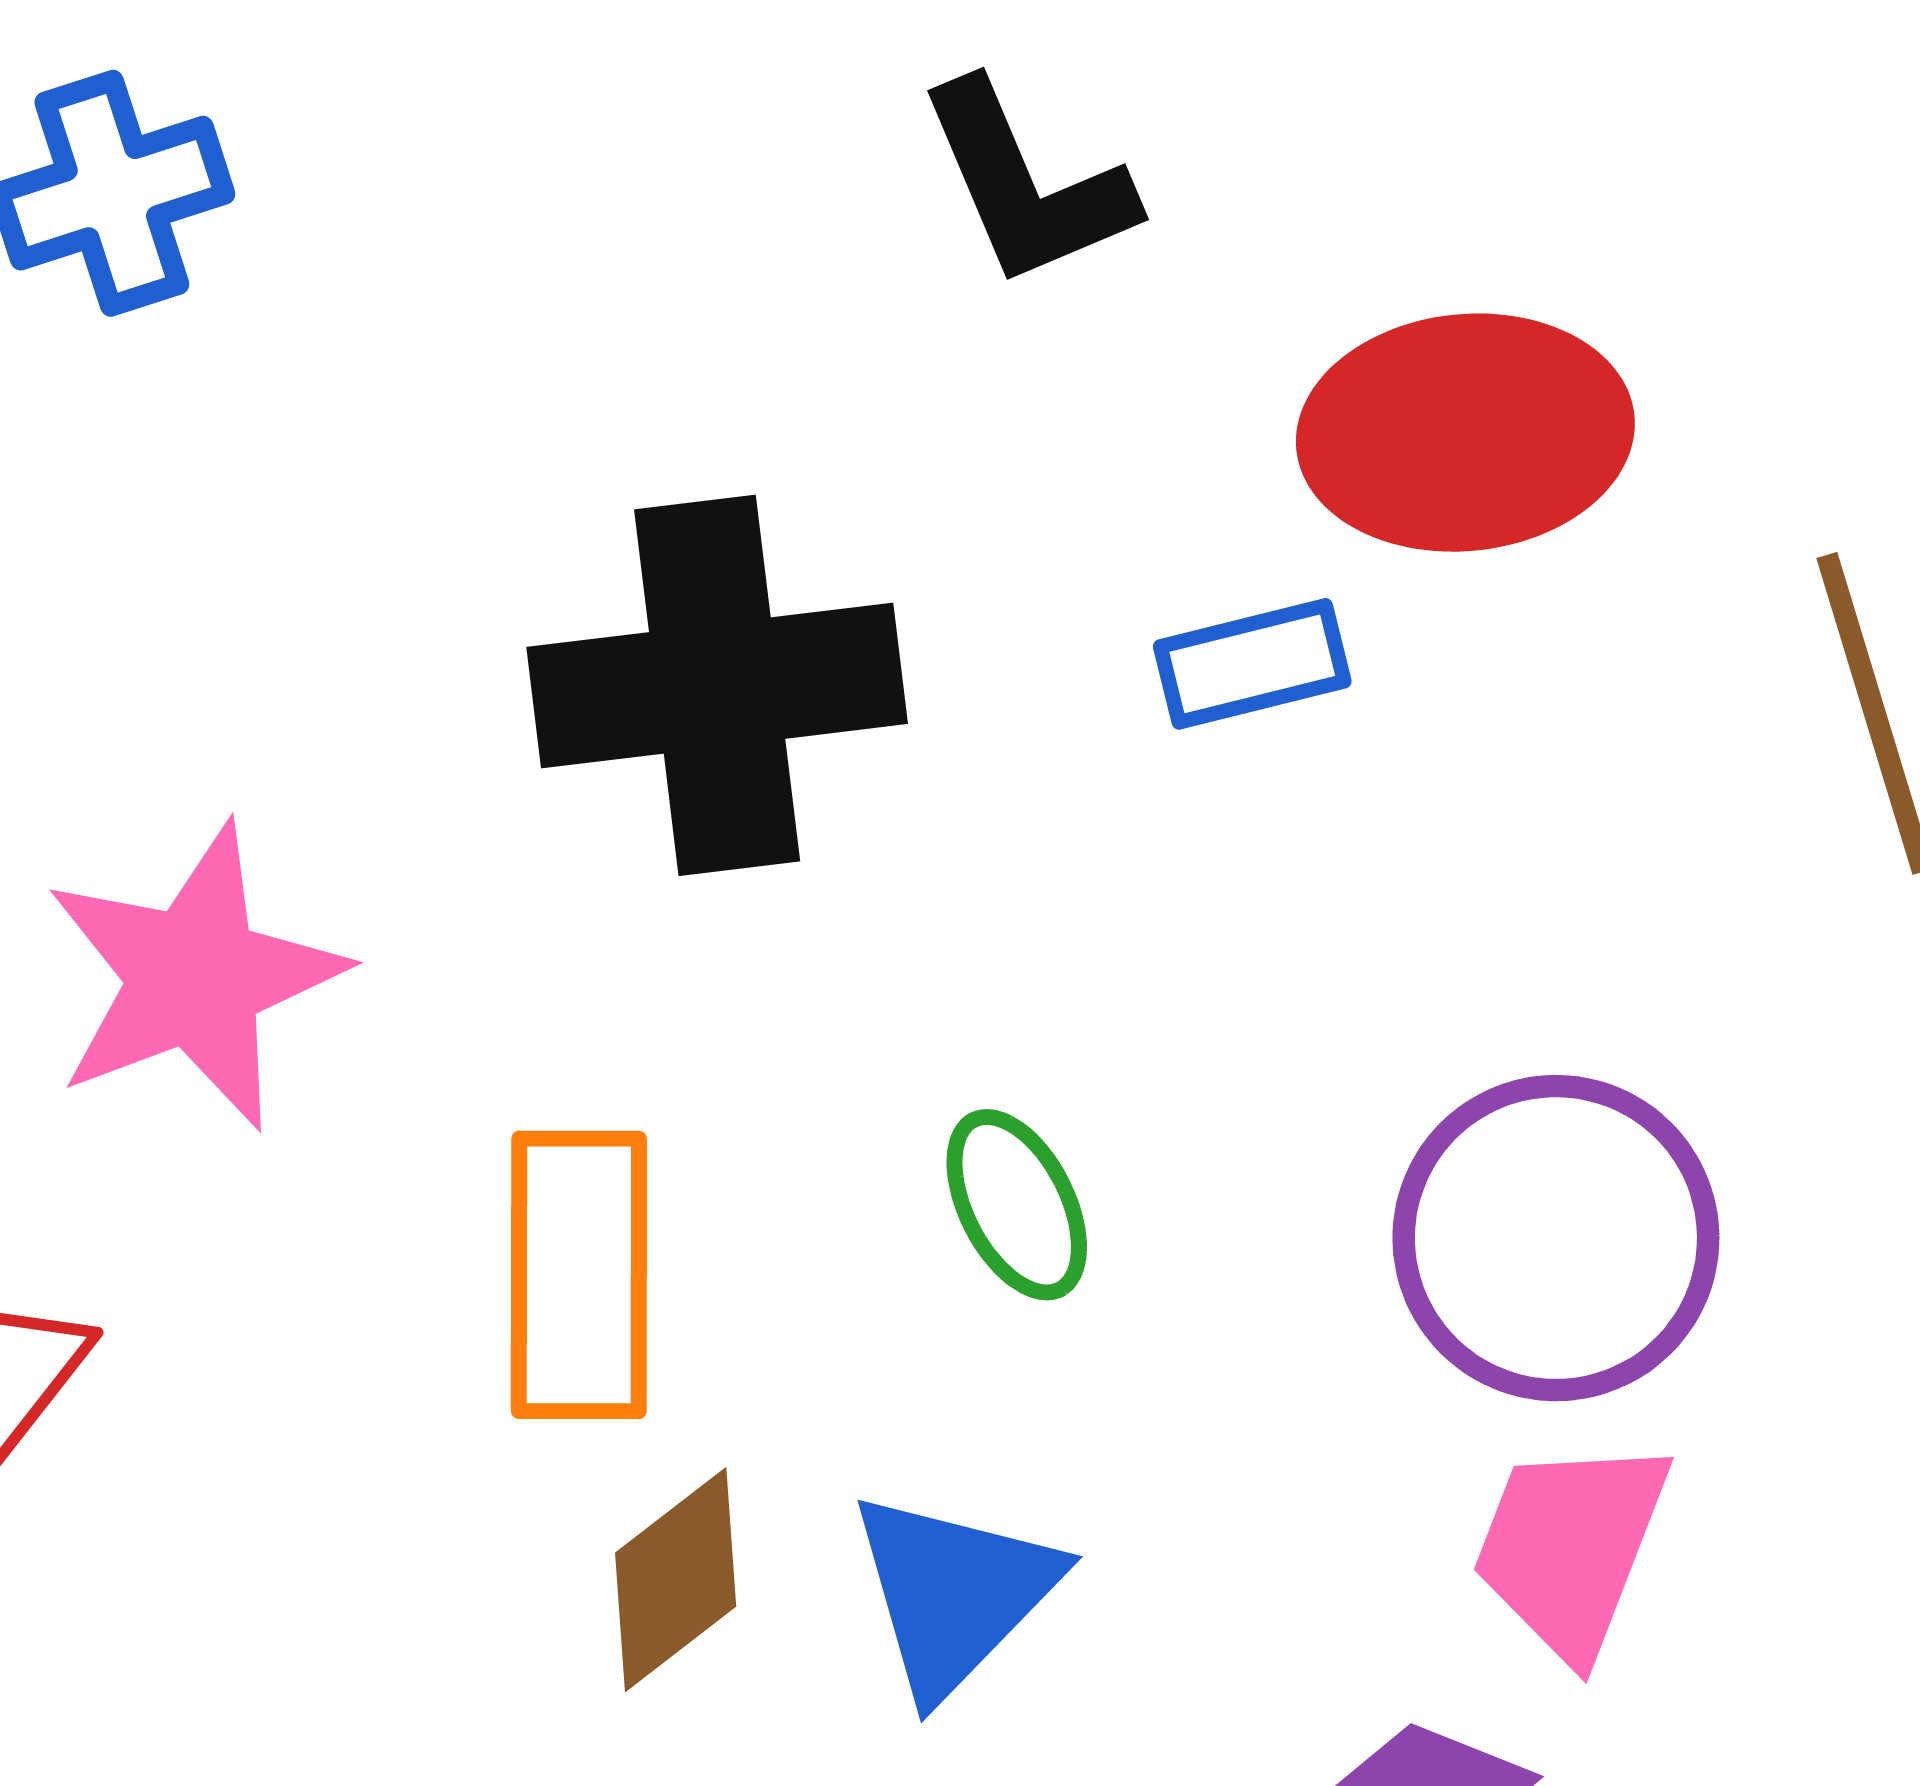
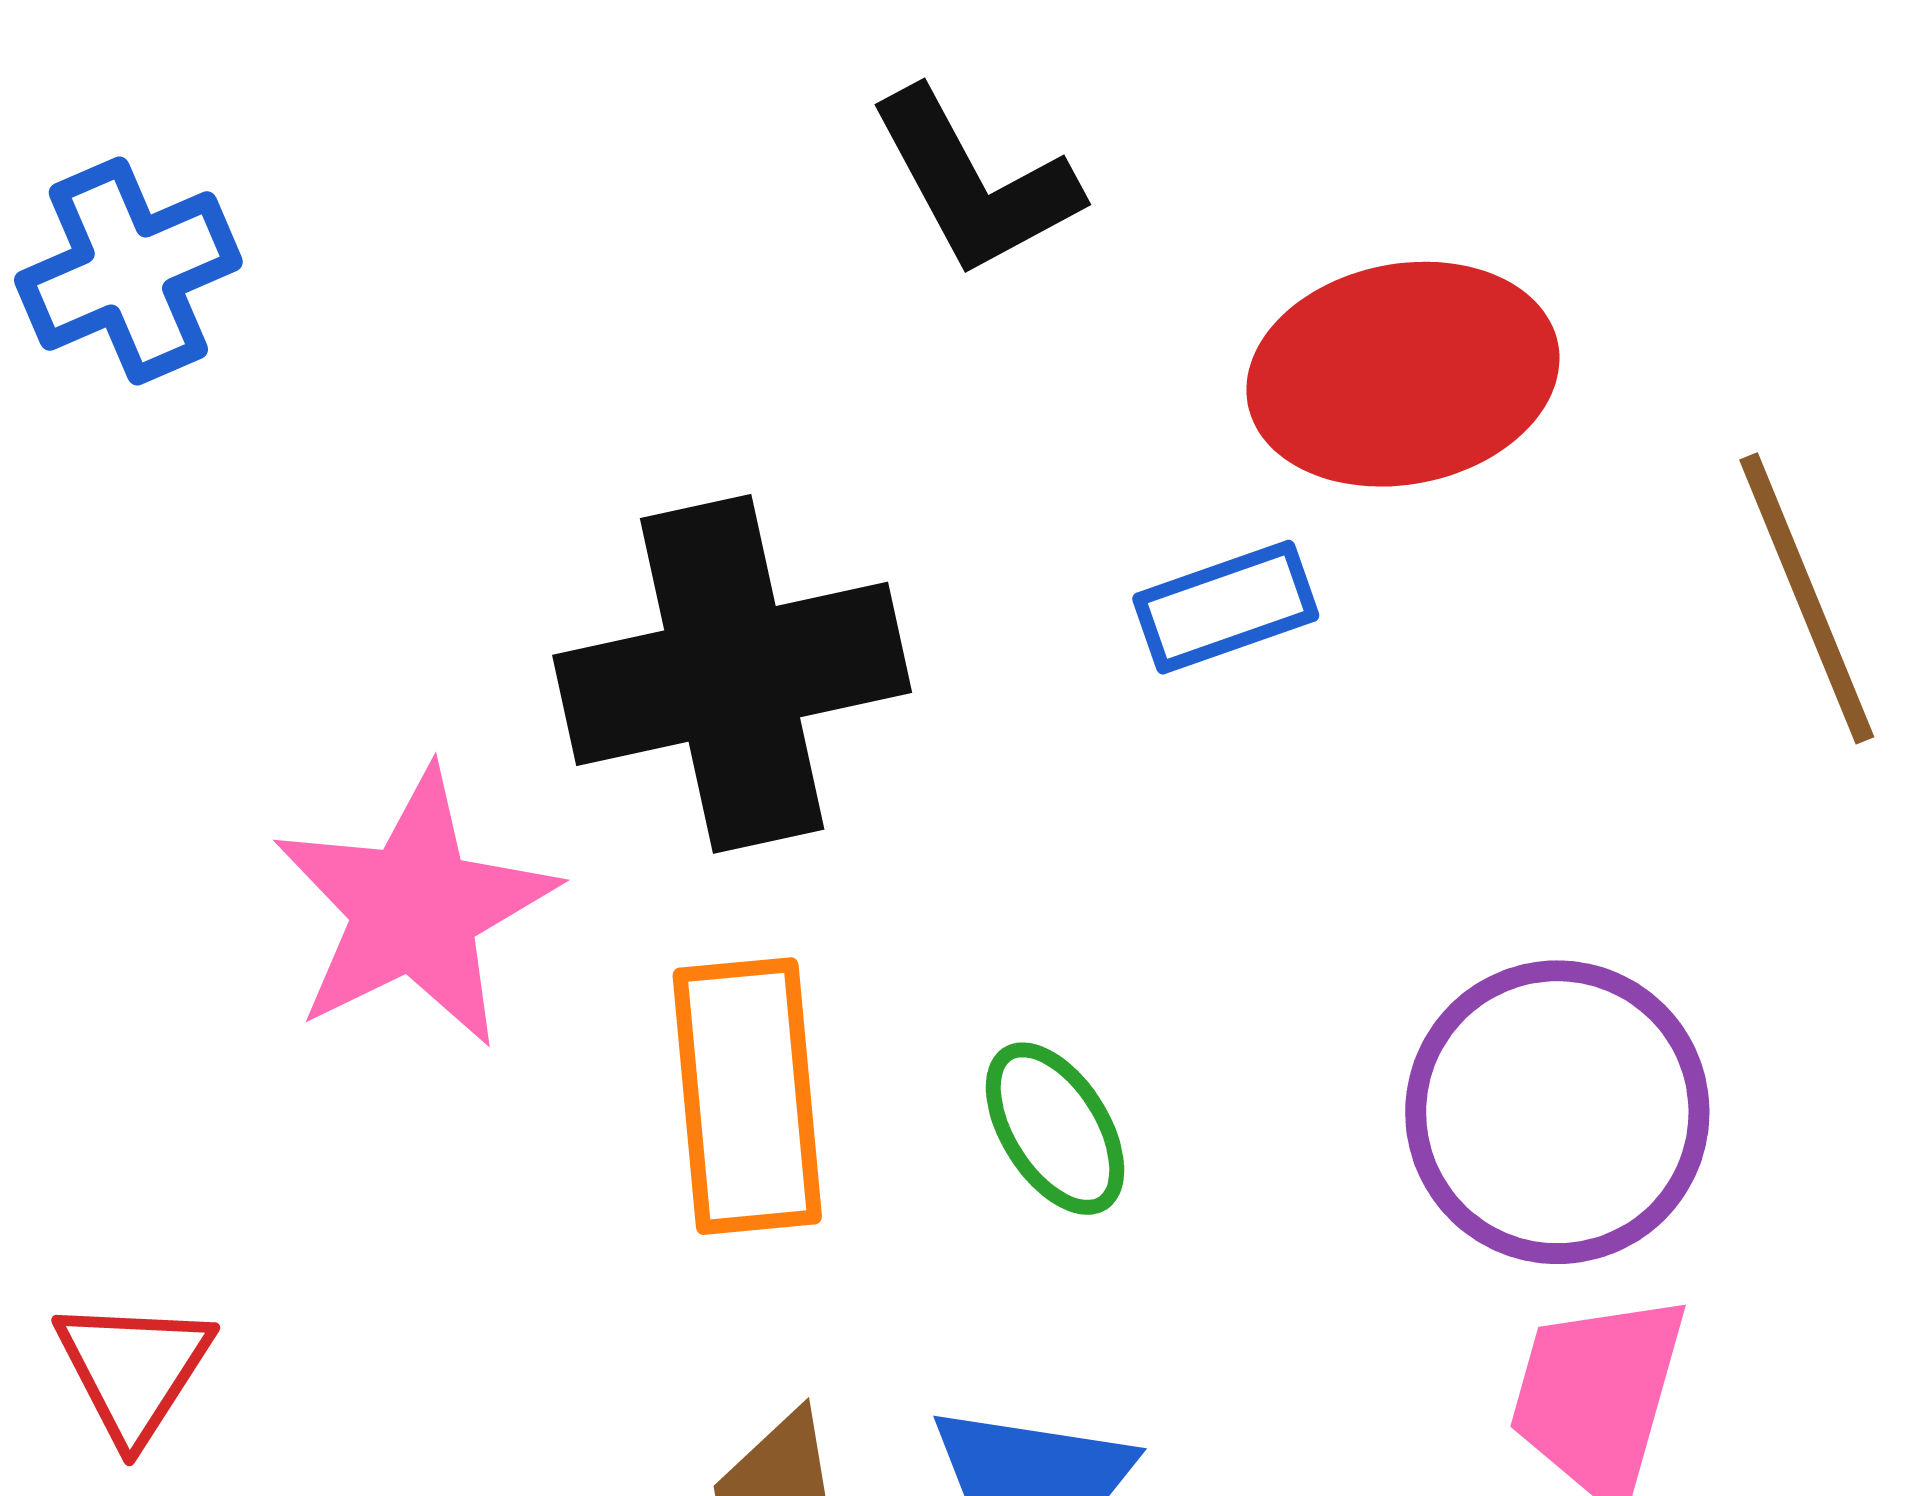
pink star: (195, 977) -> (415, 908), moved
orange rectangle: (579, 1275) -> (747, 1096), moved

